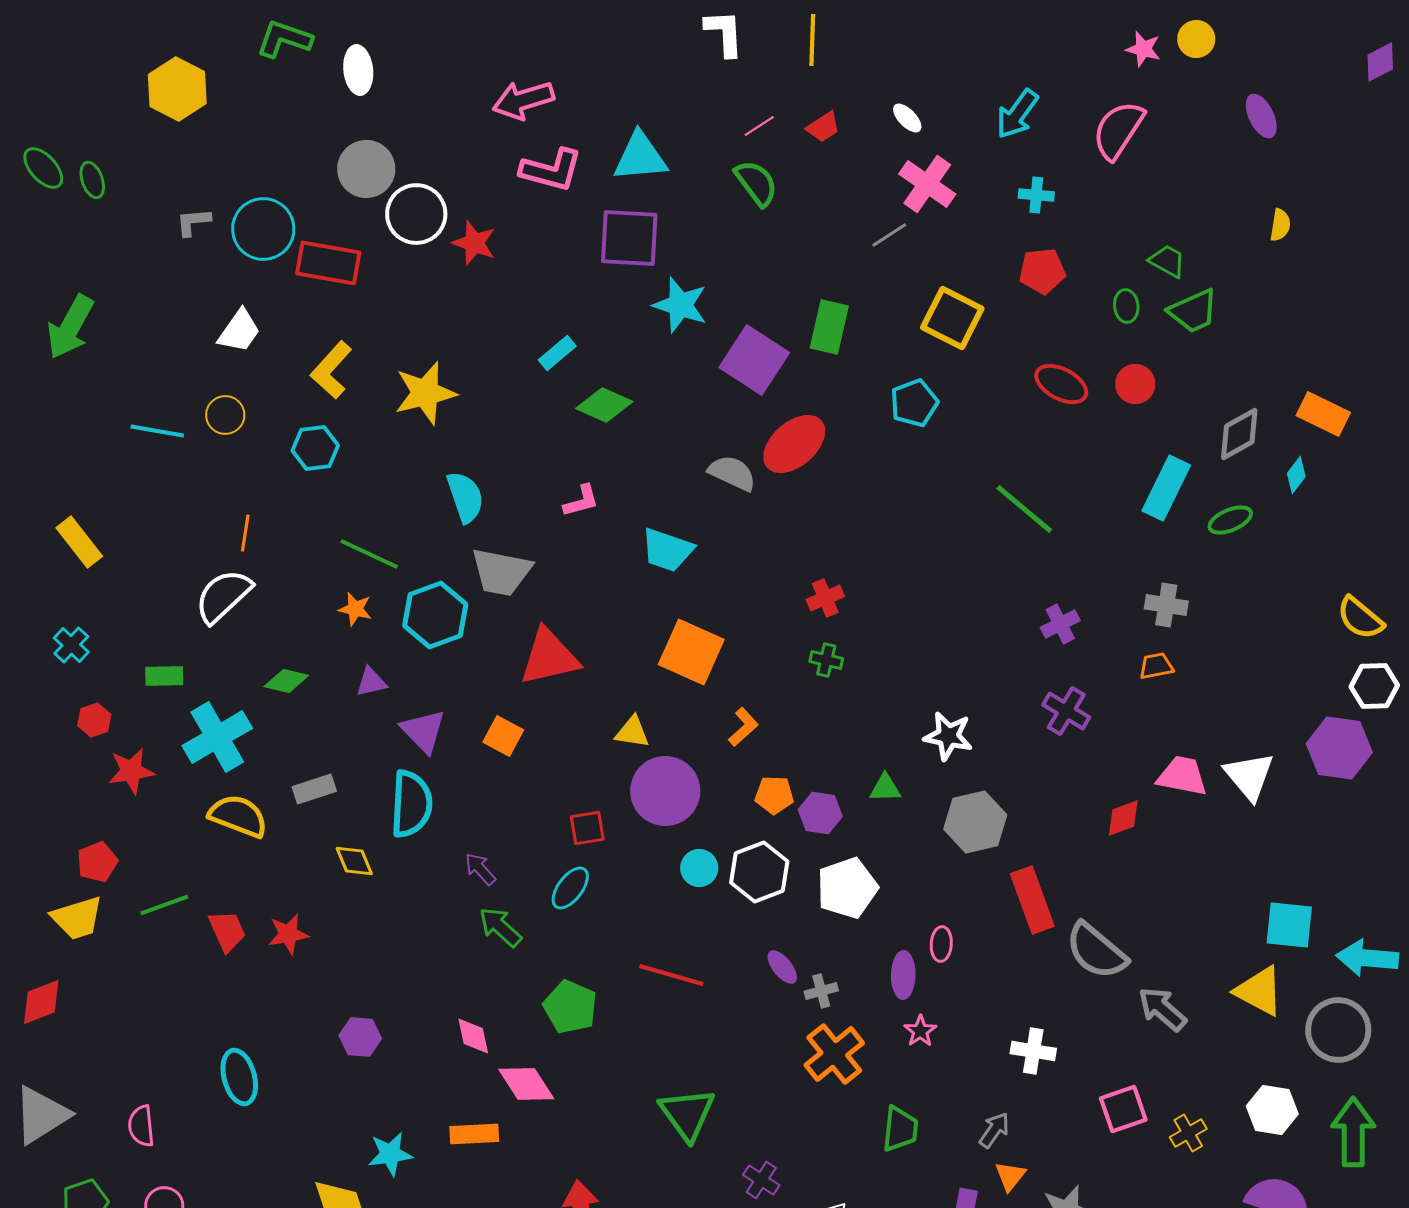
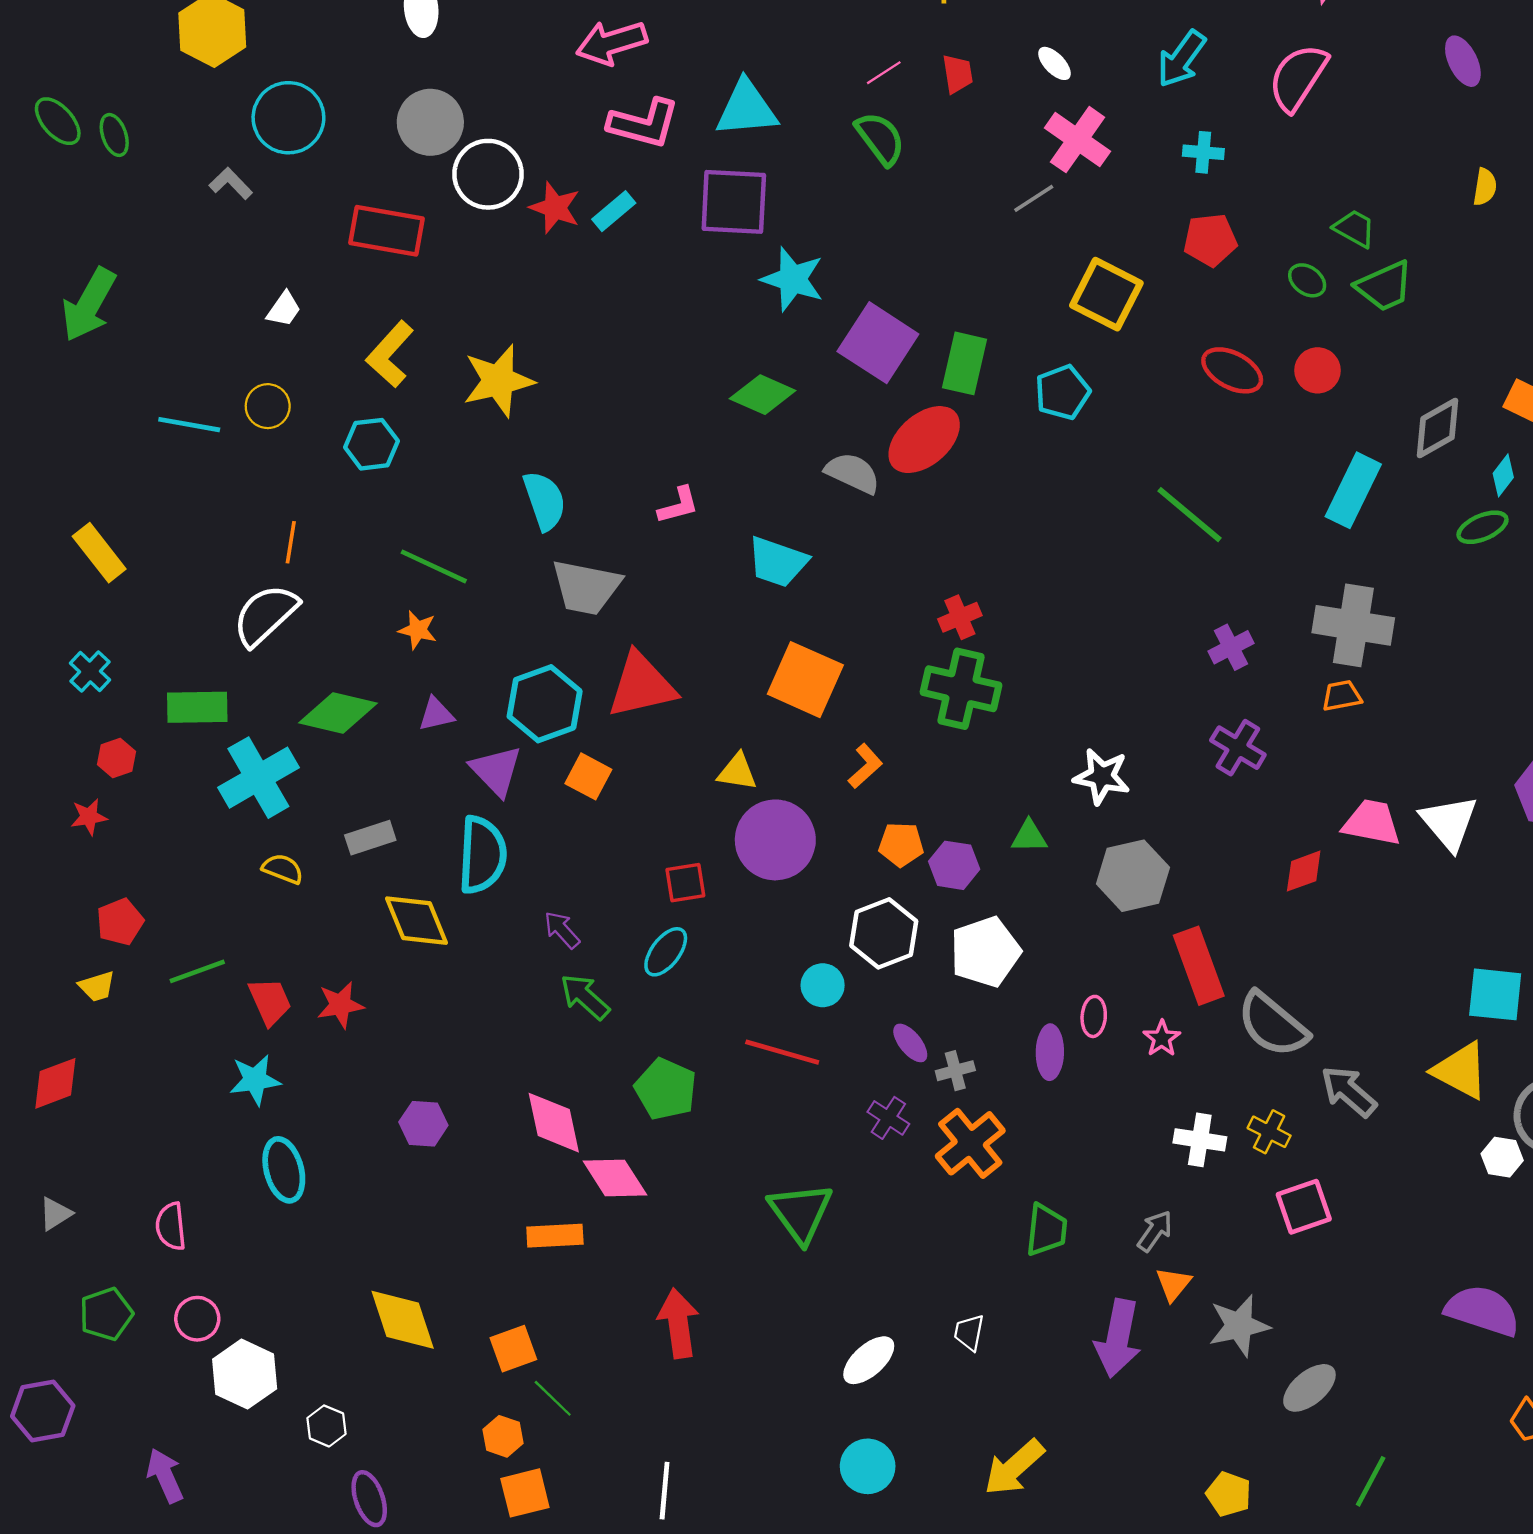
red trapezoid: (823, 127) -> (958, 74), turned -66
gray L-shape: (193, 222) -> (231, 183), turned 51
cyan circle: (263, 229) -> (288, 118), moved
green ellipse: (1126, 306) -> (1307, 280), turned -48
green rectangle: (829, 327) -> (964, 363), moved
white trapezoid: (239, 331) -> (284, 309), size x0.7
cyan rectangle: (557, 353) -> (614, 211), moved
green diamond: (604, 405) -> (763, 395), moved
green ellipse: (1230, 520) -> (1483, 527), moved
gray cross: (1166, 605) -> (1353, 625), size x1.6
cyan hexagon: (435, 615) -> (545, 704), moved
green cross: (826, 660) -> (961, 689), size x2.0
green rectangle: (164, 676) -> (197, 707), size x1.4
green diamond: (286, 681) -> (338, 713), size x1.5
red star: (131, 771) -> (89, 817), moved, size x0.7
yellow semicircle: (238, 816) -> (283, 869), size x0.6
yellow diamond: (354, 861) -> (416, 921), size x1.5
cyan circle: (699, 868) -> (823, 985), moved
yellow trapezoid: (77, 918) -> (97, 986), size x0.6
pink star: (920, 1031) -> (1162, 1038), moved
pink diamond: (473, 1036) -> (554, 1123), size x1.5
white hexagon: (1272, 1110) -> (1502, 1157), moved, size x0.7
gray triangle: (41, 1115) -> (55, 1214), size x0.5
yellow cross: (1188, 1133) -> (1269, 1132), moved, turned -33
cyan star: (390, 1154) -> (255, 1080), moved
purple cross: (761, 1180) -> (888, 1118), moved

